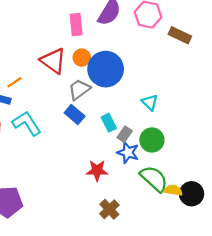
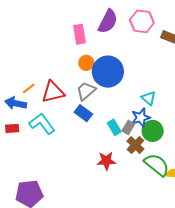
red triangle: (53, 61) -> (53, 92), moved, turned -45
cyan rectangle: (109, 123) -> (114, 127), moved
blue star: (128, 152) -> (141, 118), moved, turned -30
brown cross: (109, 209) -> (135, 145), moved

